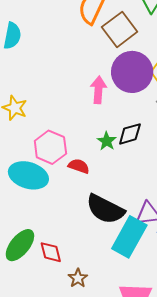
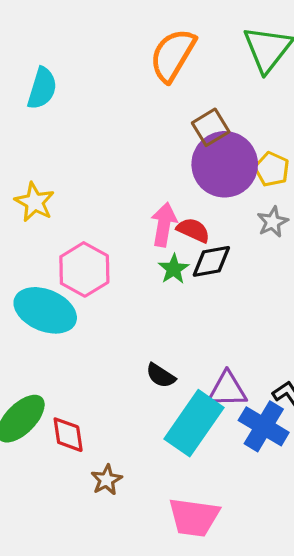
brown square: (120, 29) -> (211, 127), moved, size x0.7
pink arrow: (98, 90) -> (164, 225), moved
red semicircle: (79, 166) -> (193, 230), moved
black semicircle: (105, 209) -> (161, 376), size x0.5

